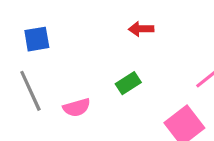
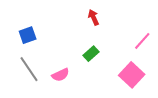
red arrow: (141, 29) -> (93, 17), turned 77

